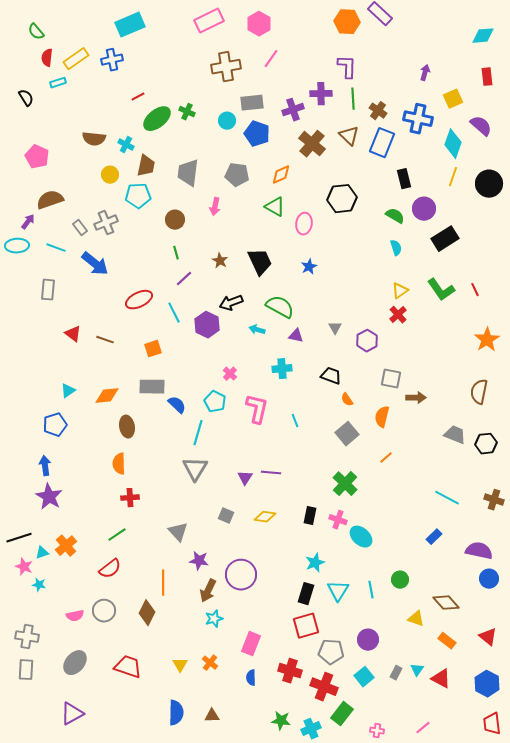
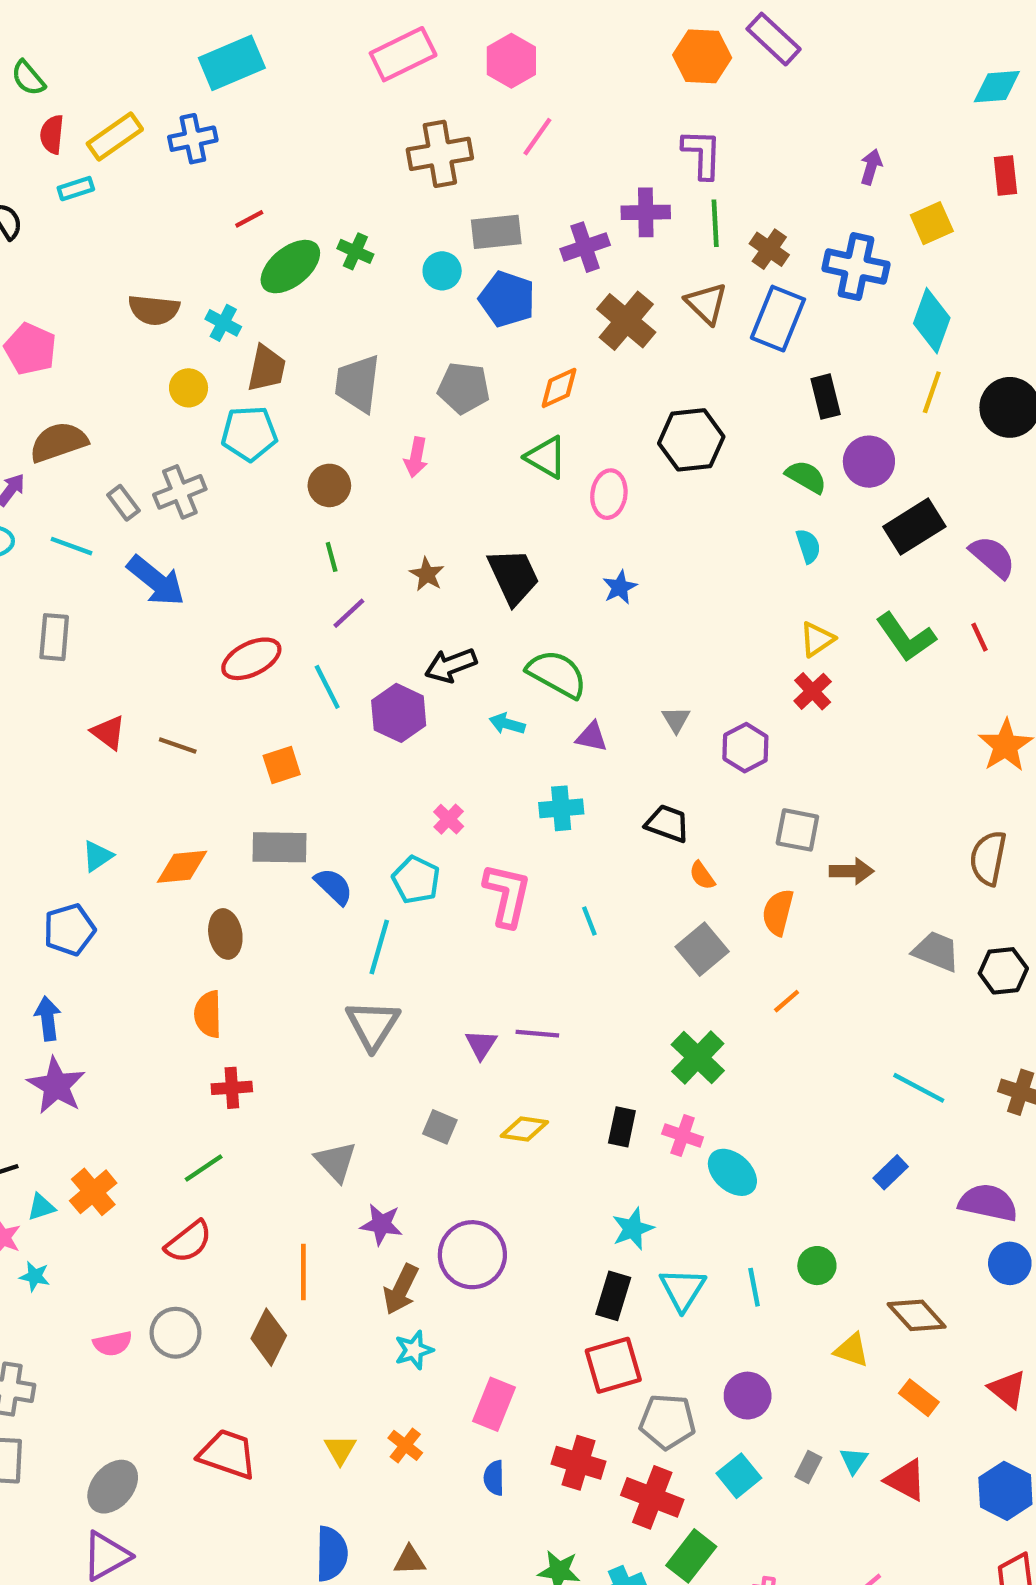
purple semicircle: (481, 126) -> (992, 557), moved
gray ellipse: (75, 663) -> (113, 1487), moved

